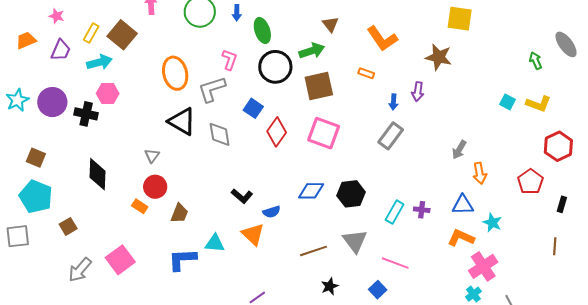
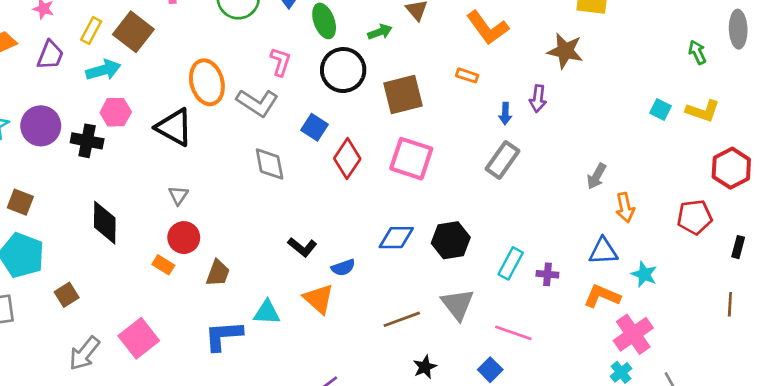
gray ellipse: (566, 44) -> (738, 29), turned 36
green arrow: (312, 51) -> (380, 32), moved, size x0.7
gray L-shape: (212, 89) -> (257, 103), turned -128
black triangle: (182, 121) -> (174, 127), moved
red pentagon: (530, 182) -> (695, 217), turned 30
purple cross: (422, 210) -> (547, 274), moved

